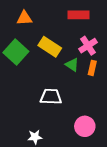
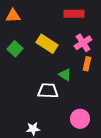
orange triangle: (24, 18) -> (13, 16), moved
green square: (16, 52) -> (15, 49), size x0.7
green triangle: (72, 65) -> (65, 75), moved

